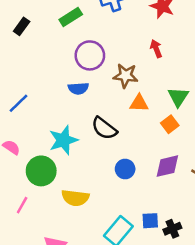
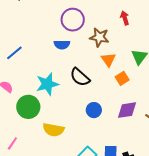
orange triangle: (139, 103) -> (108, 60), turned 49
orange square: (170, 124) -> (122, 78), moved
pink line: (22, 205) -> (12, 143), moved

